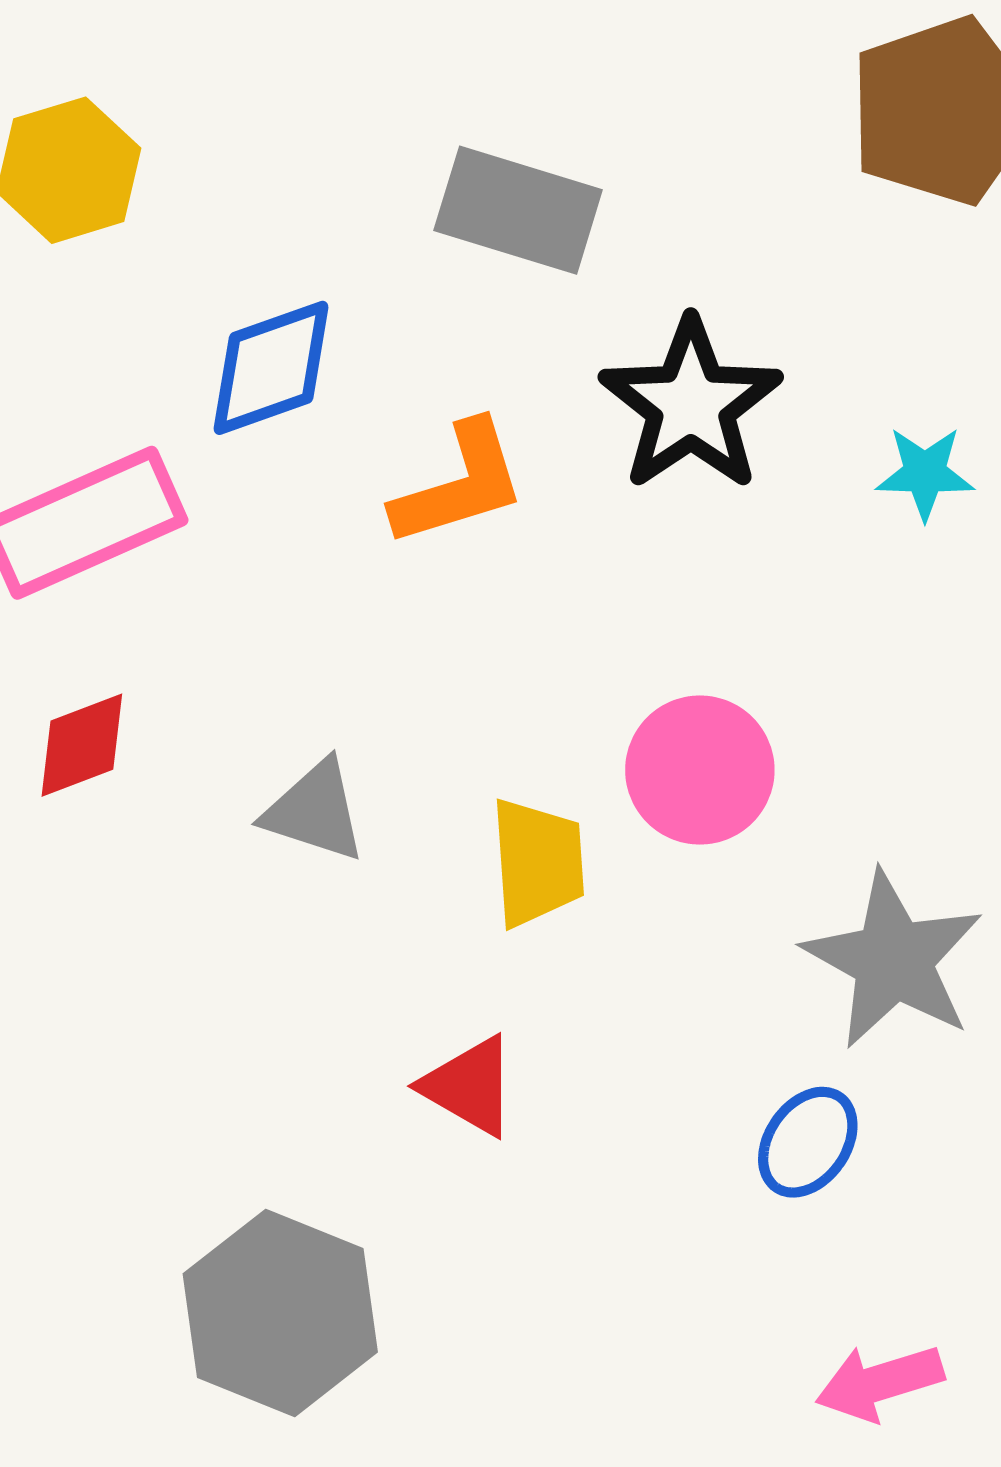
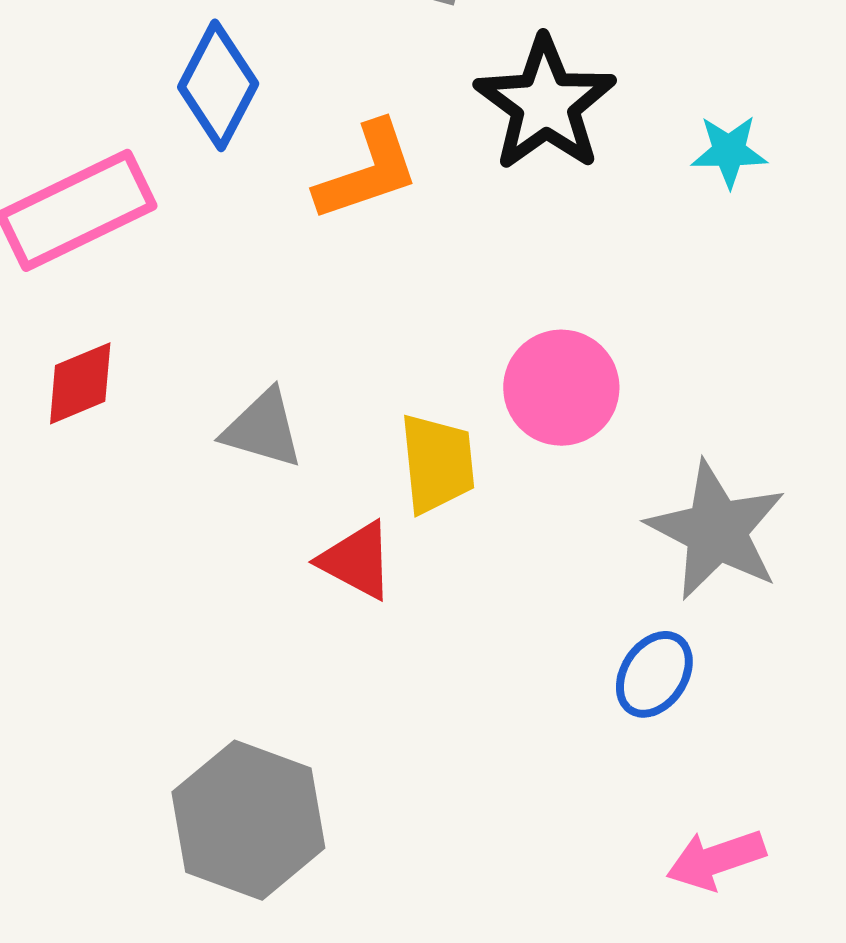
blue diamond: (271, 368) -> (218, 85), turned -41
red triangle: (469, 1086) -> (357, 561), moved

